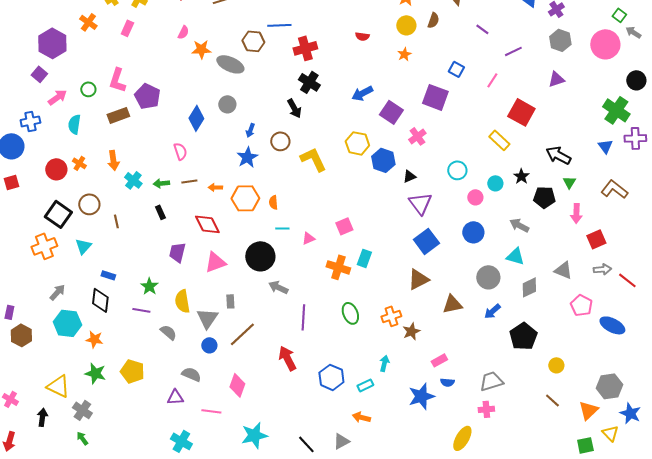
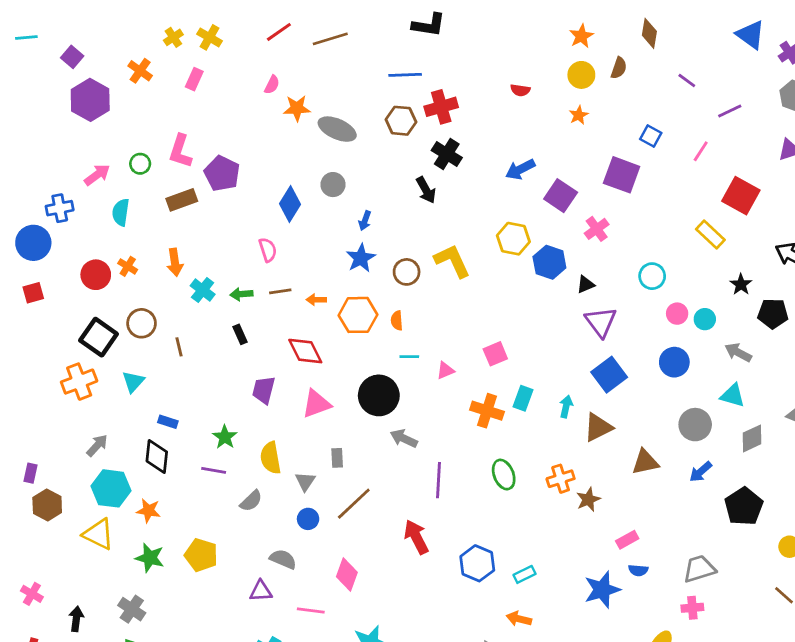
brown hexagon: (253, 41) -> (401, 121), moved
purple square: (39, 74) -> (72, 57), moved
brown circle: (280, 141) -> (407, 272), moved
cyan circle: (495, 183) -> (705, 319), moved
gray triangle: (207, 318) -> (305, 481), size x0.7
gray semicircle: (168, 332) -> (251, 501), turned 96
cyan arrow: (384, 363) -> (566, 407), moved
yellow triangle: (58, 386) -> (99, 534), moved

